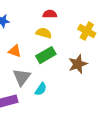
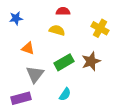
green rectangle: (46, 55) -> (64, 62), moved
cyan semicircle: (41, 89) -> (65, 94), moved

